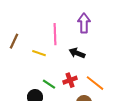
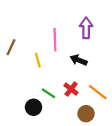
yellow line: (39, 53) -> (38, 60), turned 56
red cross: (70, 80) -> (71, 89), turned -32

